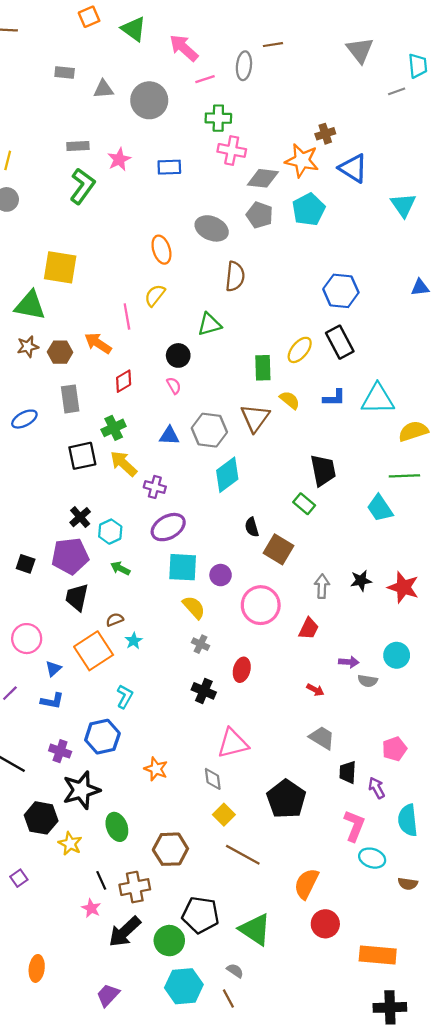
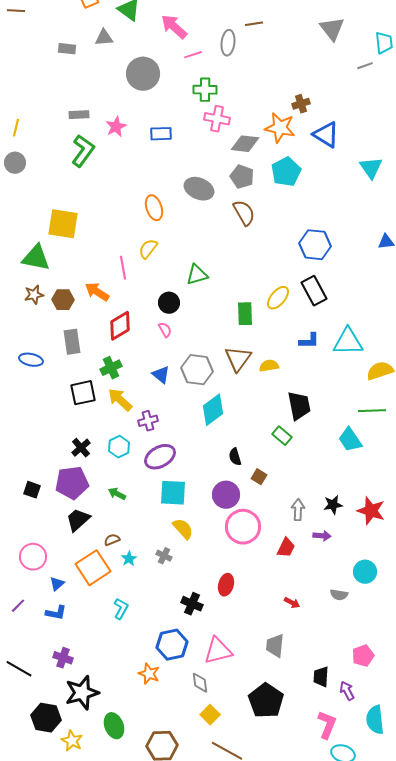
gray triangle: (104, 89) -> (104, 38), moved
brown semicircle: (235, 276) -> (244, 213), moved, turned -36
red diamond: (124, 381) -> (120, 326), size x1.4
yellow semicircle: (290, 400) -> (269, 366), moved, turned -48
blue ellipse: (24, 419) -> (31, 360), turned 40
blue triangle: (169, 436) -> (161, 375), turned 36
purple cross: (155, 487) -> (148, 421), turned -30
cyan hexagon: (110, 532) -> (119, 447), moved
brown square: (279, 549) -> (259, 477), size x0.6
purple circle: (221, 575) -> (226, 495), moved, size x1.4
black trapezoid: (77, 597) -> (78, 520), turned 36
gray cross: (200, 644) -> (164, 556), moved
purple arrow: (349, 662) -> (322, 536), moved
blue hexagon: (102, 737) -> (172, 645), moved
gray trapezoid: (322, 738) -> (275, 646), moved, turned -115

